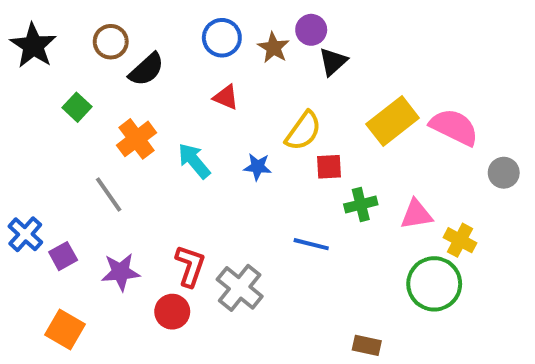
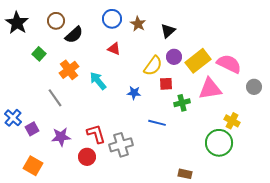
purple circle: (311, 30) -> (174, 57), moved
blue star: (258, 167) -> (134, 93), moved
pink triangle: (416, 214) -> (210, 89), moved, size x1.4
red L-shape: (190, 266) -> (96, 134), turned -35
gray cross: (240, 288) -> (121, 145), turned 35

